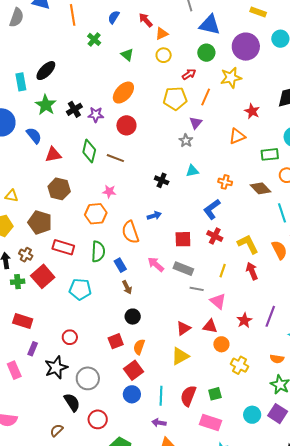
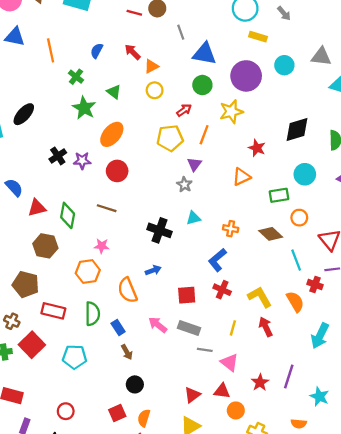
green star: (46, 105) -> (84, 108), moved
green diamond: (89, 151) -> (68, 215), moved
black cross: (162, 180) -> (159, 230), size x1.5

